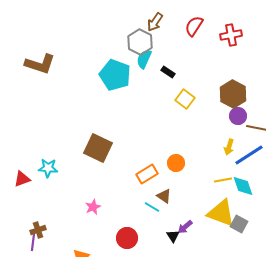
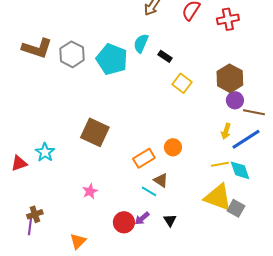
gray hexagon: (140, 42) -> (72, 54), moved
cyan star: (48, 168) -> (45, 152), turned 30
purple arrow: (185, 227) -> (142, 218), moved

